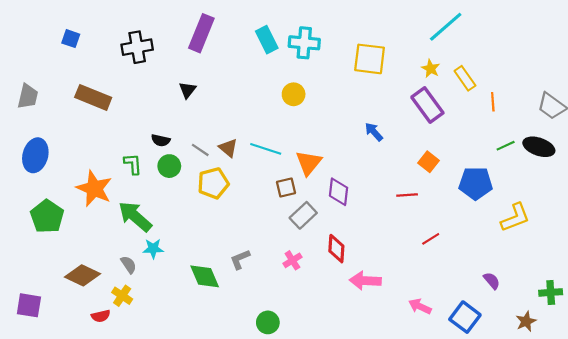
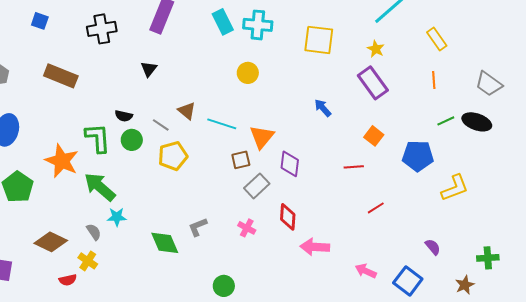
yellow rectangle: (465, 78) -> (437, 39), moved
brown triangle: (228, 148) -> (187, 111), moved
green L-shape: (133, 164) -> (98, 138), size x1.5
pink cross: (292, 260) -> (247, 228), turned -30

